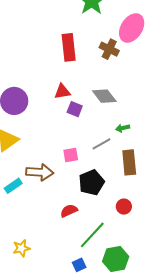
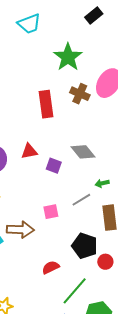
brown cross: (109, 49) -> (80, 94), moved
red triangle: (62, 92) -> (29, 151), moved
black pentagon: (91, 183) -> (85, 246), moved, turned -30

